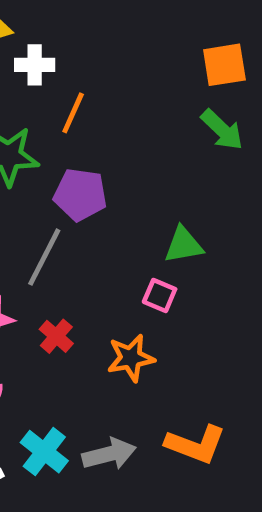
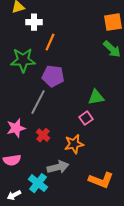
pink square: (160, 295) -> (86, 118), turned 32
gray arrow: (109, 454) -> (58, 167), moved

